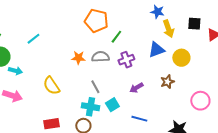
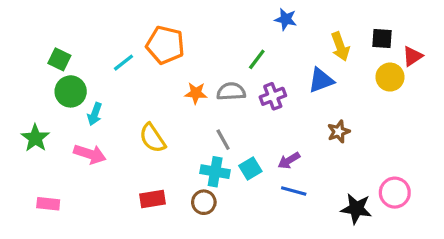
blue star: (157, 12) -> (286, 19), moved
orange pentagon: (96, 21) -> (165, 45), moved
yellow circle: (181, 58) -> (390, 77), moved
cyan arrow: (15, 71) -> (95, 114), turned 96
purple arrow: (136, 88) -> (289, 160), moved
pink circle: (200, 101) -> (395, 193), moved

